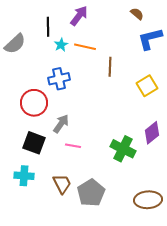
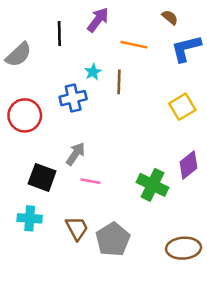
cyan star: (61, 45) -> (93, 72), moved
orange line: (85, 47) -> (134, 45), moved
brown line: (110, 67) -> (119, 82), moved
red circle: (34, 103) -> (25, 115), moved

